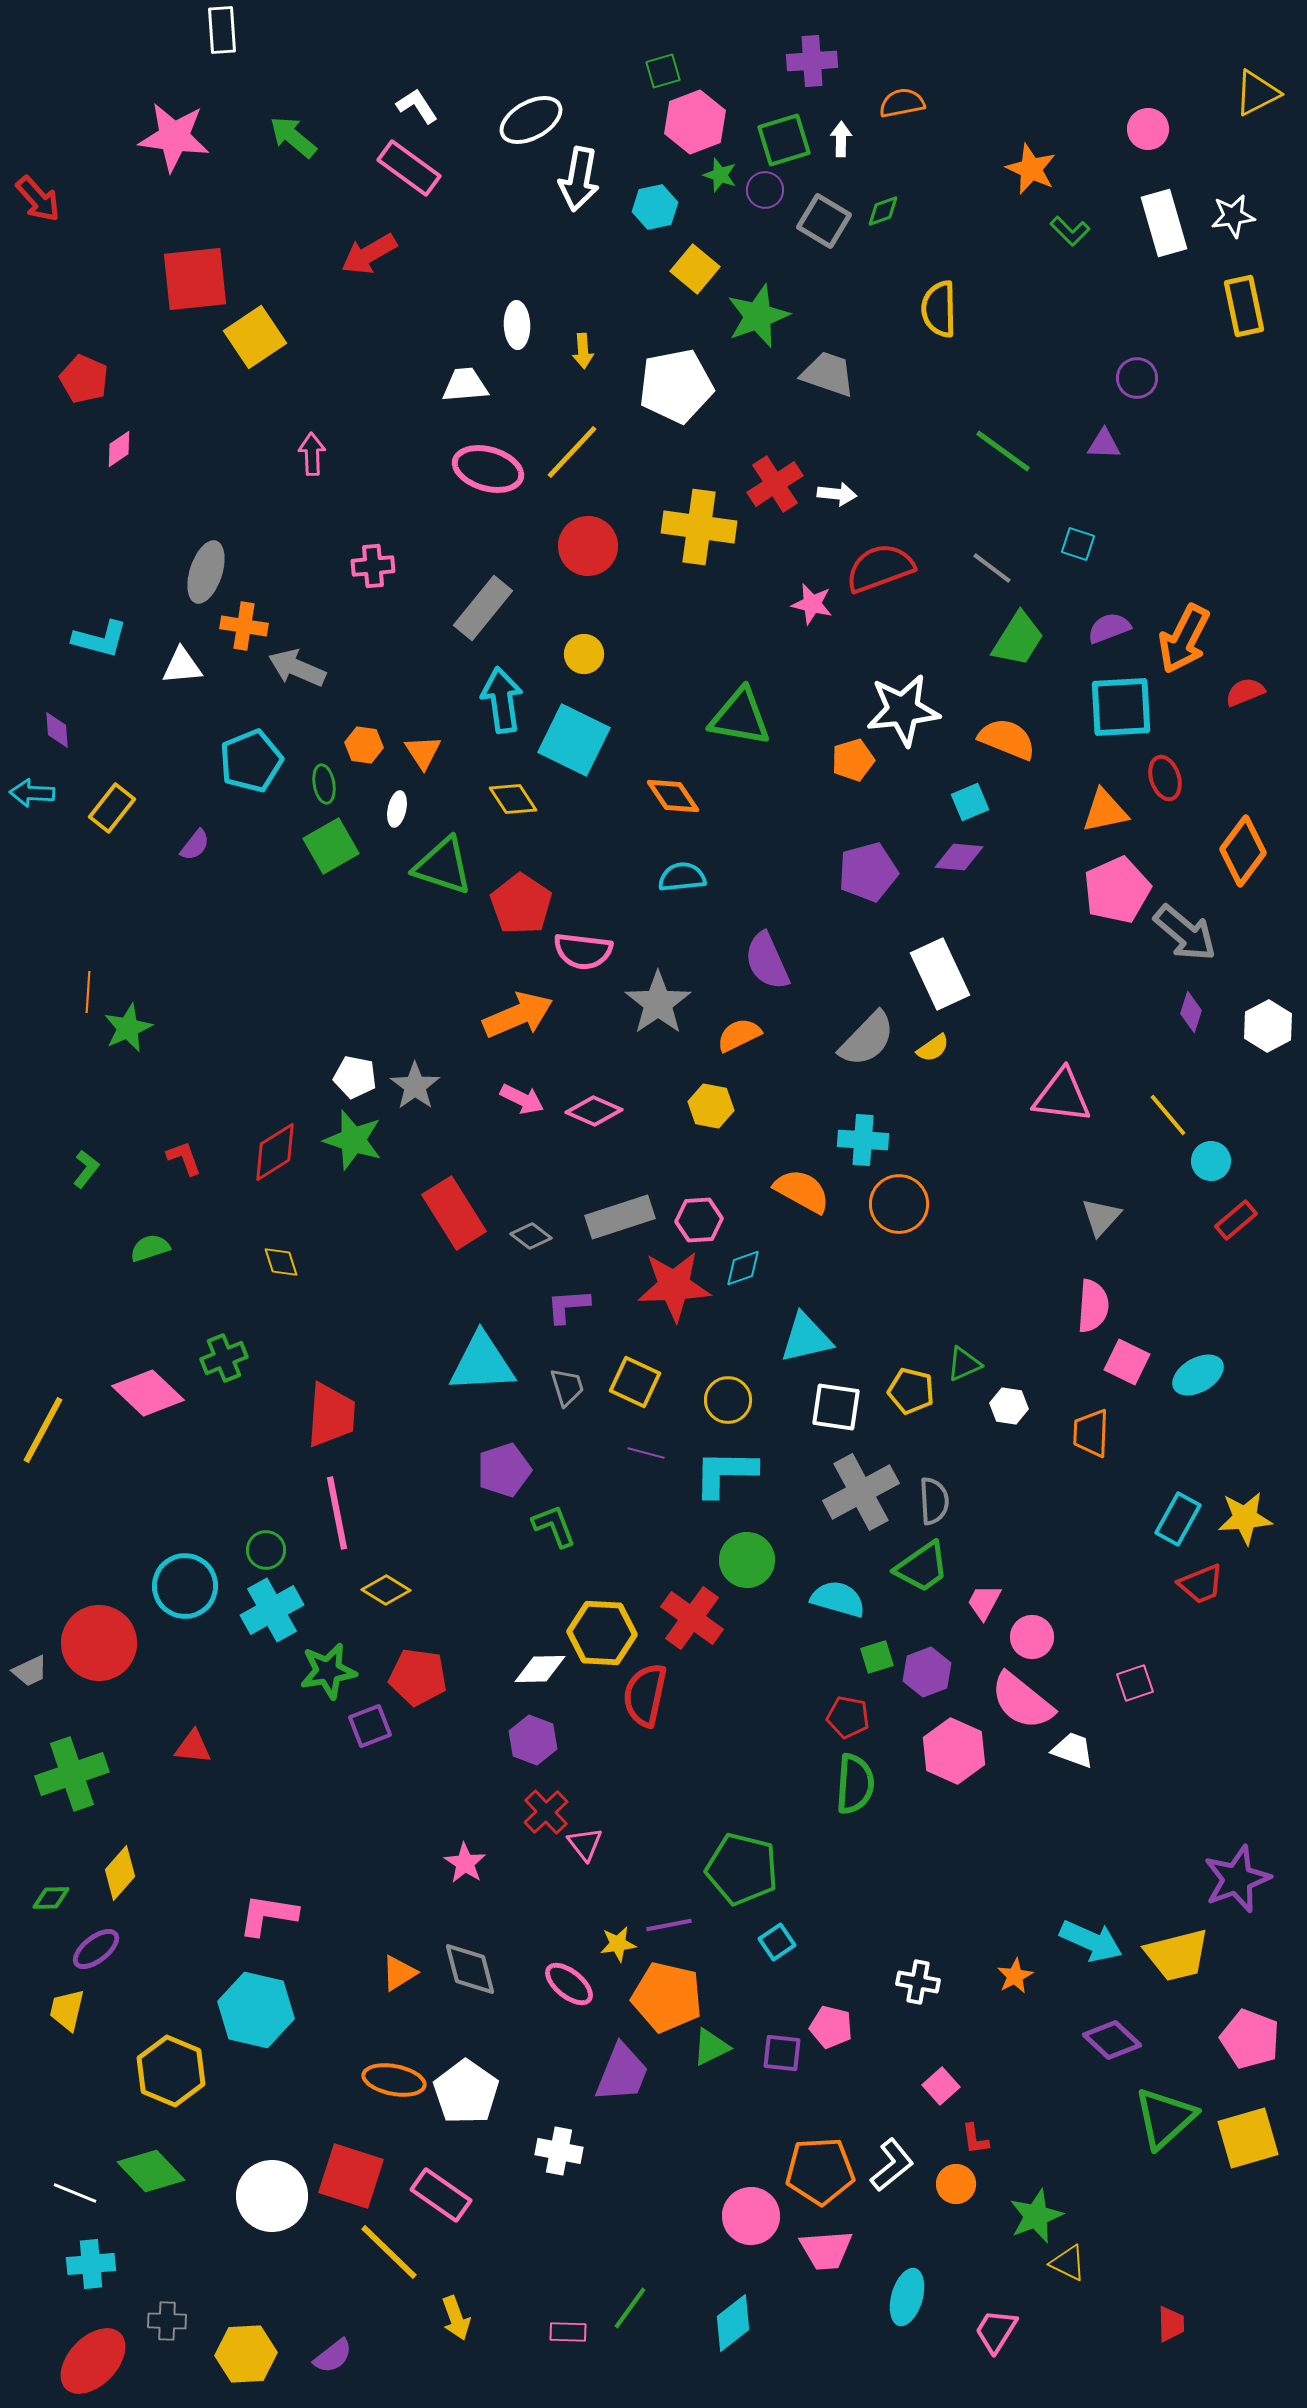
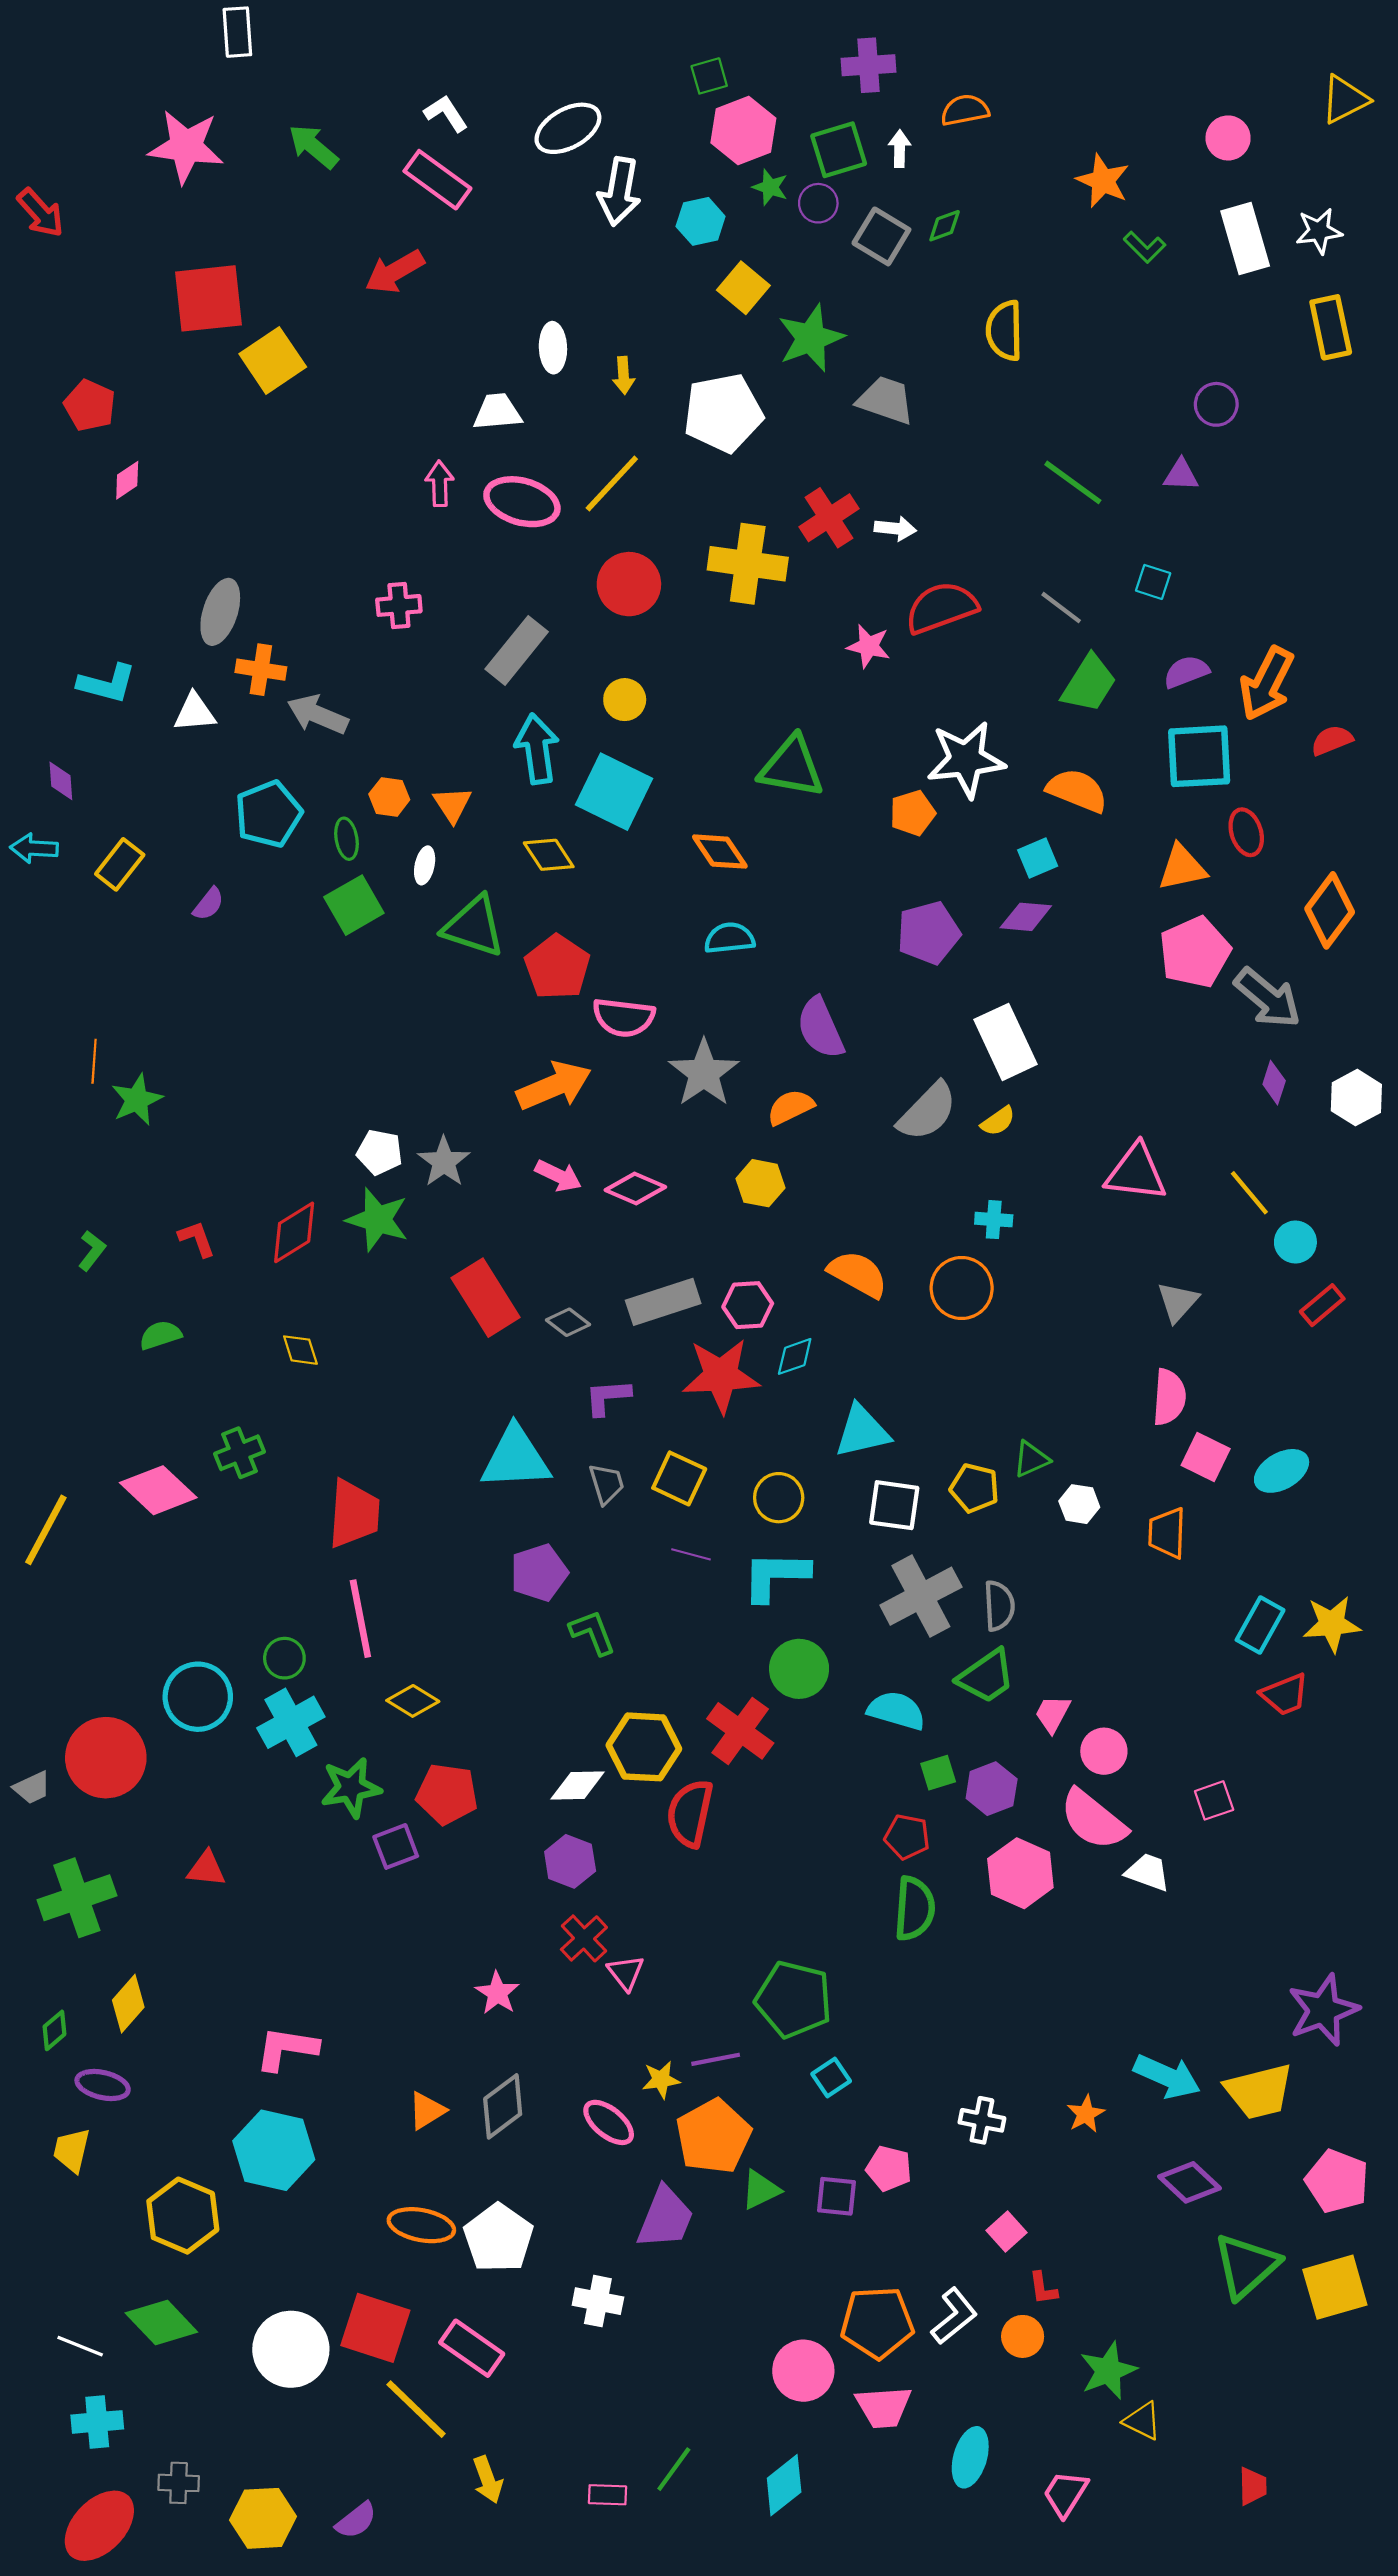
pink arrow: (312, 454) -> (440, 484), moved
cyan cross: (863, 1140) -> (994, 1220), moved, size x0.7
green diamond: (51, 1898) -> (54, 2030), turned -39
purple ellipse: (96, 1949) -> (103, 2085), turned 51
gray diamond: (470, 1969) -> (503, 2106), turned 68
orange pentagon: (667, 1997) -> (713, 2136), turned 30

